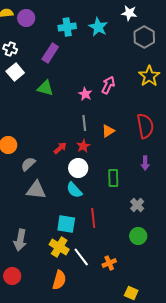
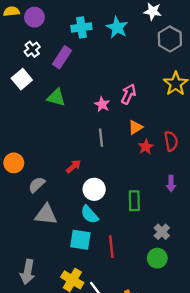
white cross: (10, 49) -> (32, 49), moved, turned 32
red semicircle: (145, 126) -> (171, 141), size x0.7
orange triangle: (108, 131) -> (135, 127), moved
red star: (83, 146) -> (146, 147), moved
cyan square: (66, 224) -> (80, 240), moved
green circle: (138, 236) -> (157, 258), moved

